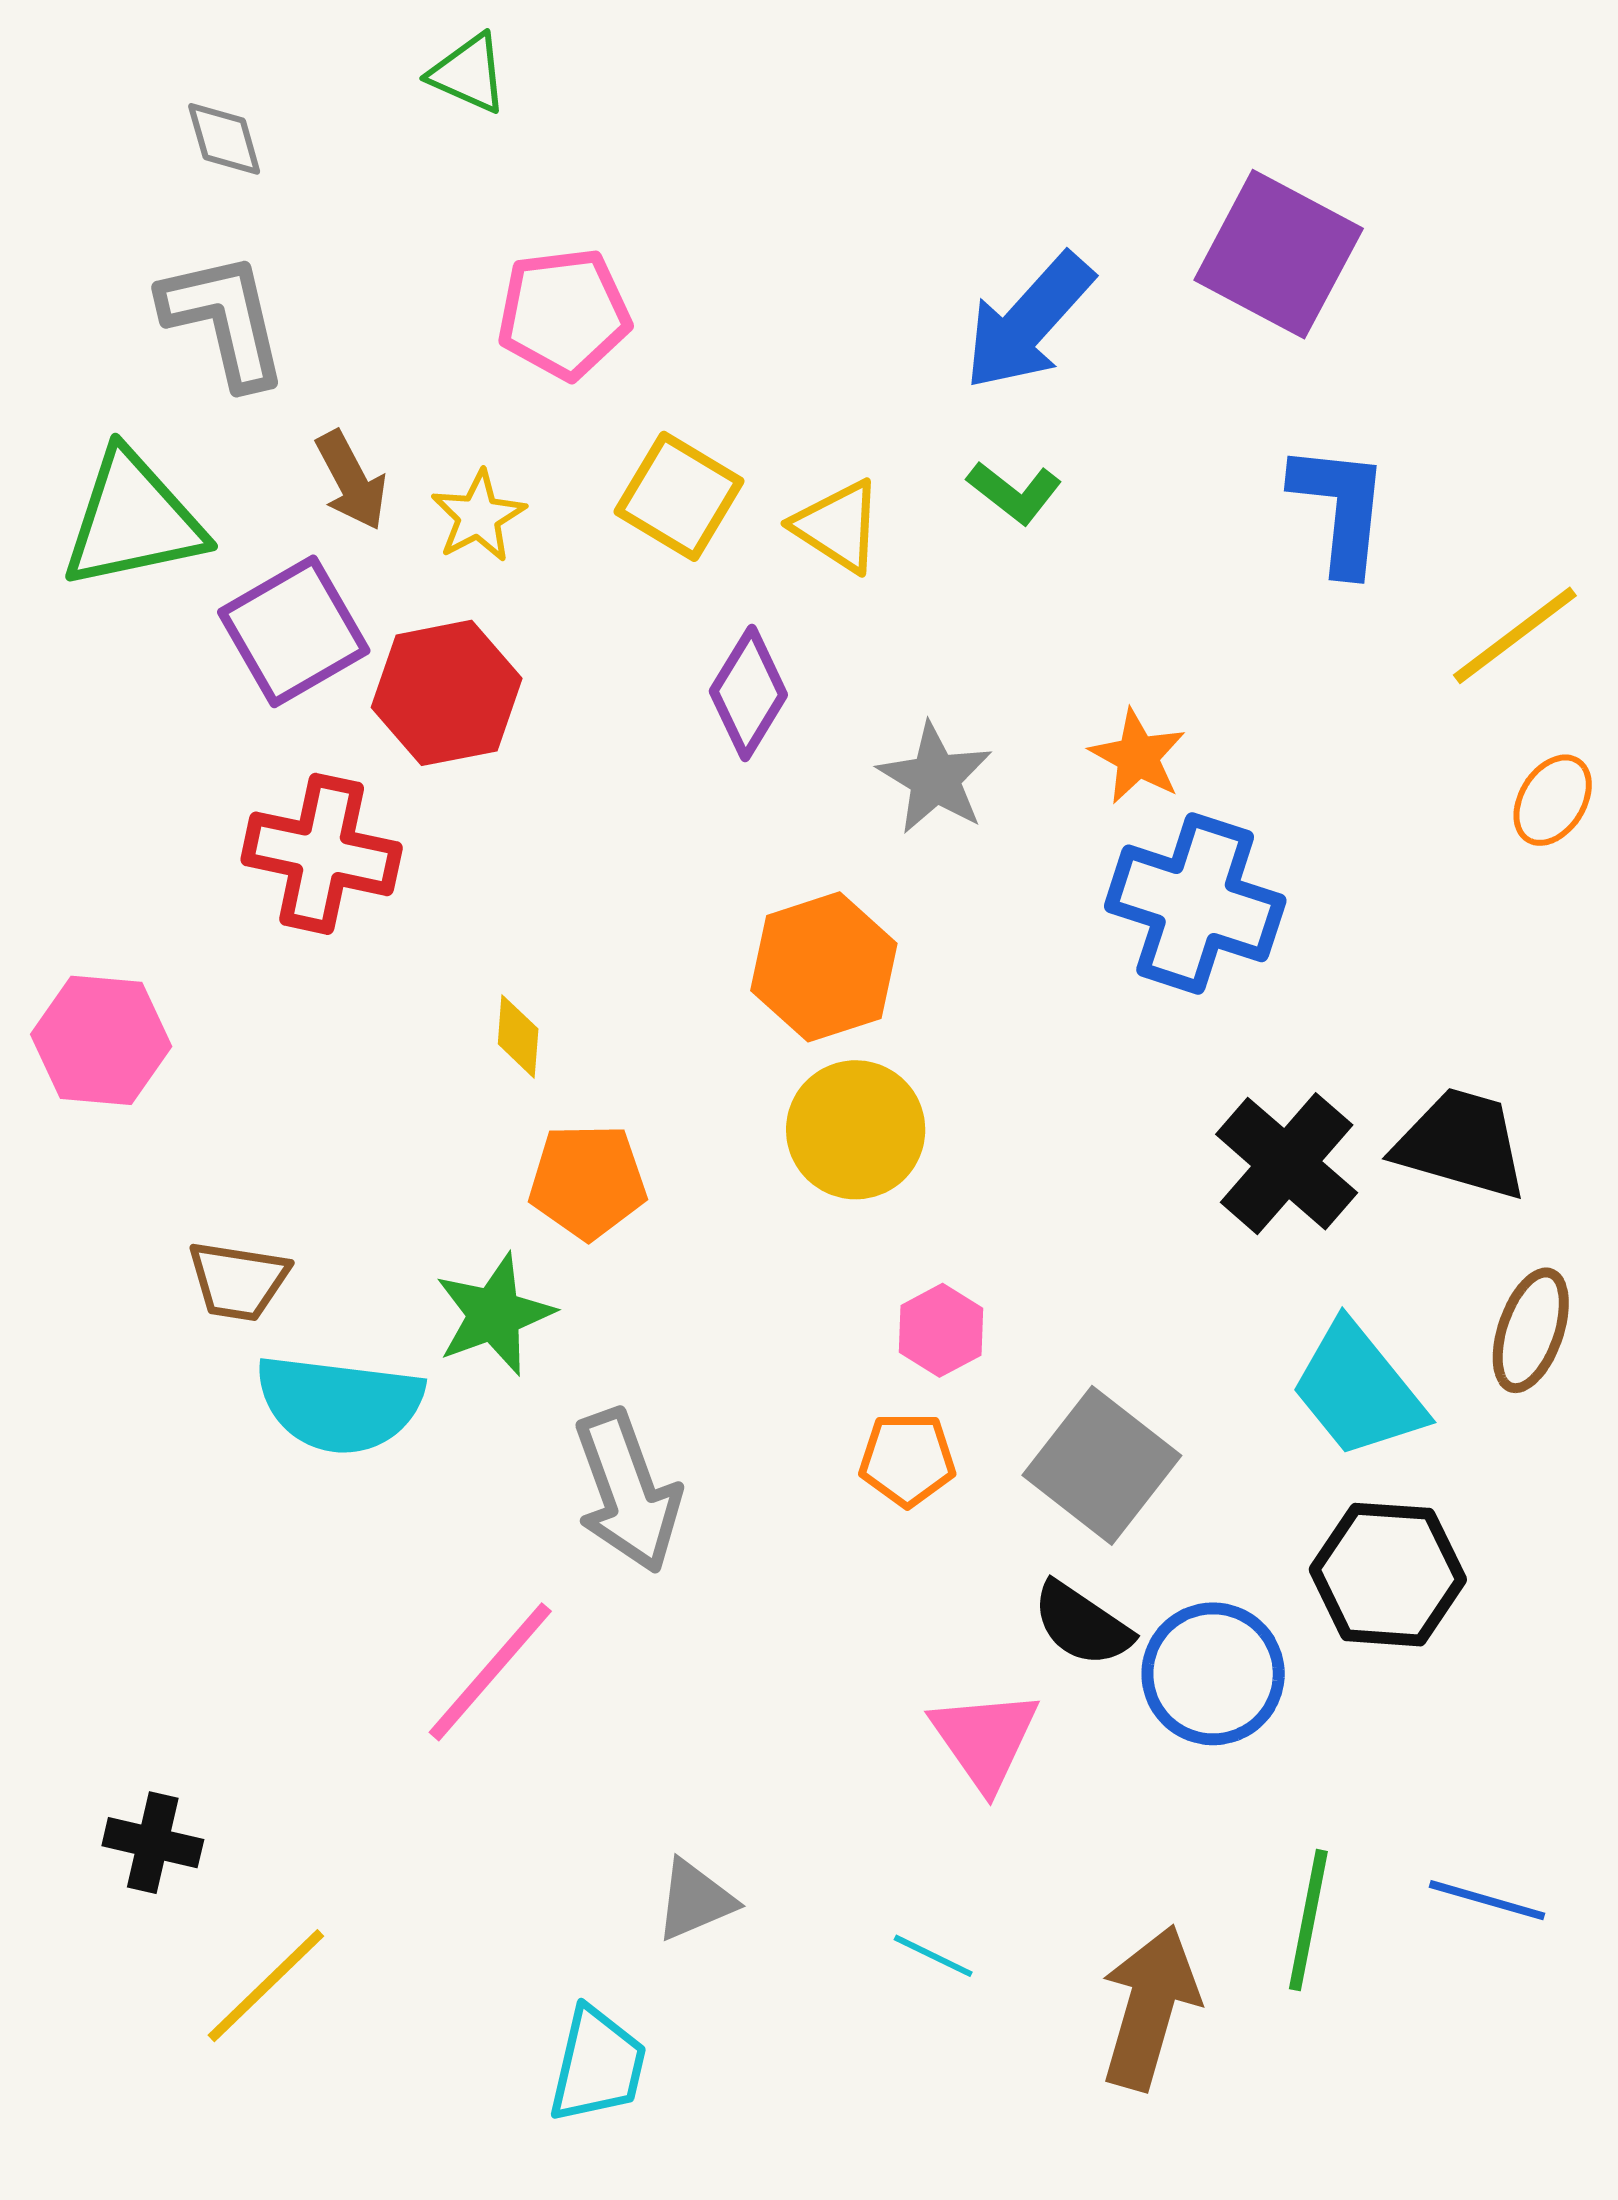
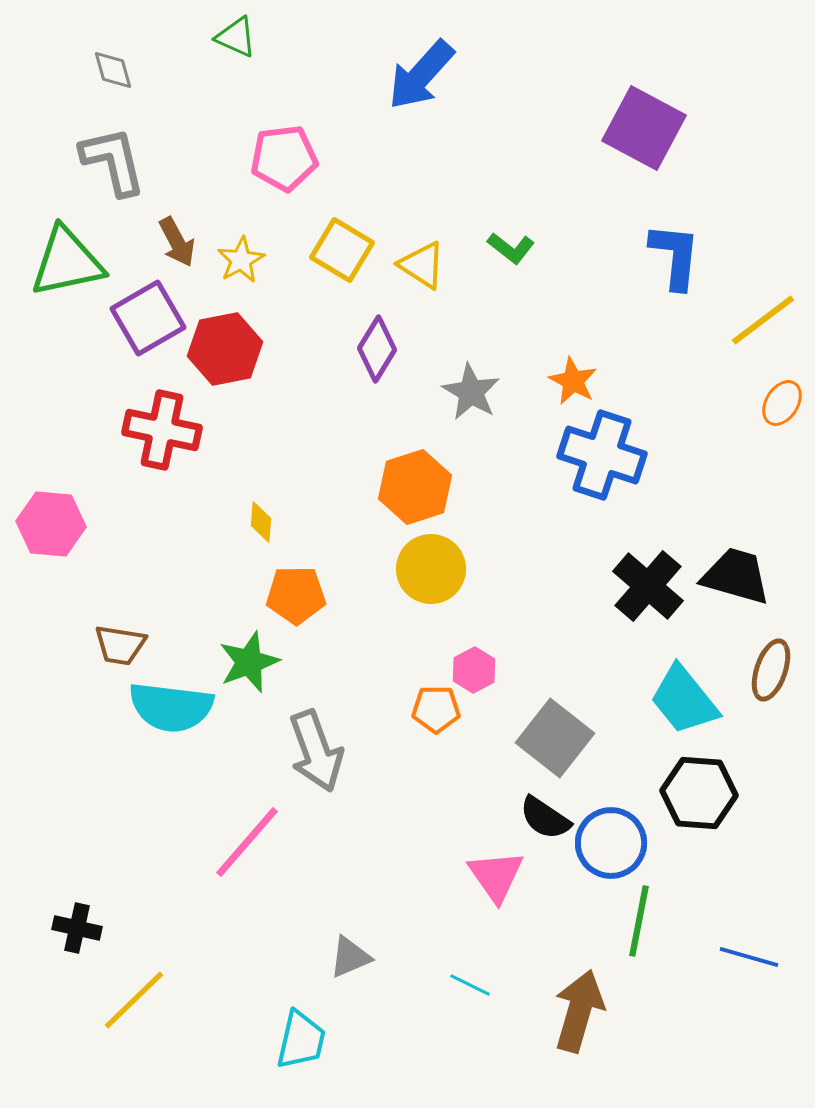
blue arrow: (1028, 322) -> (421, 75), moved
orange pentagon: (907, 1459) -> (436, 709), moved
green line: (1308, 1920) -> (639, 921), moved

